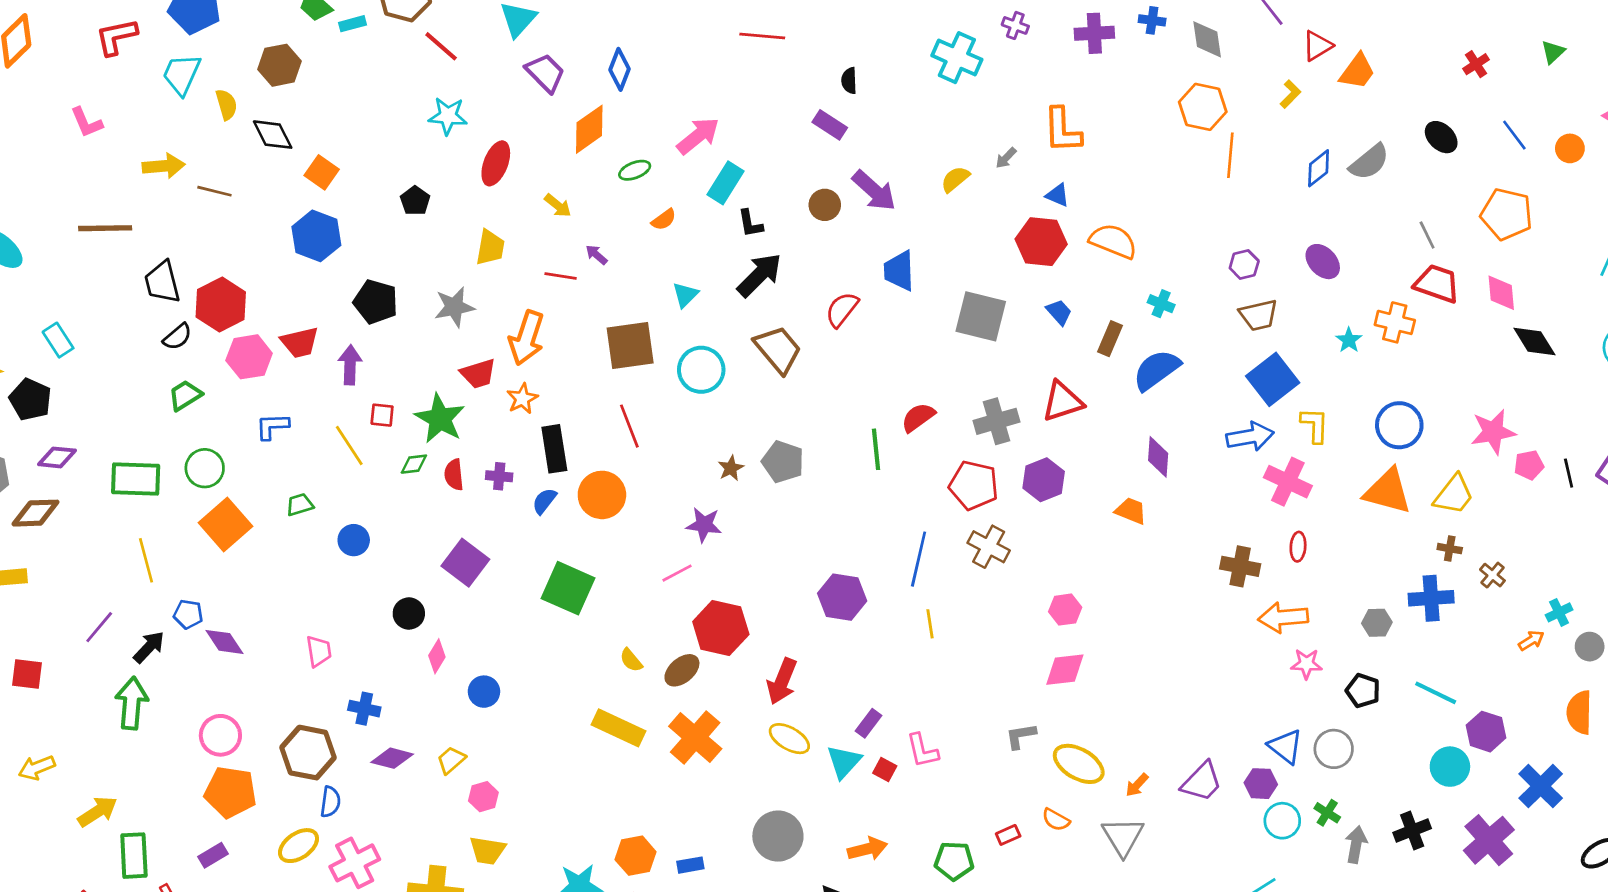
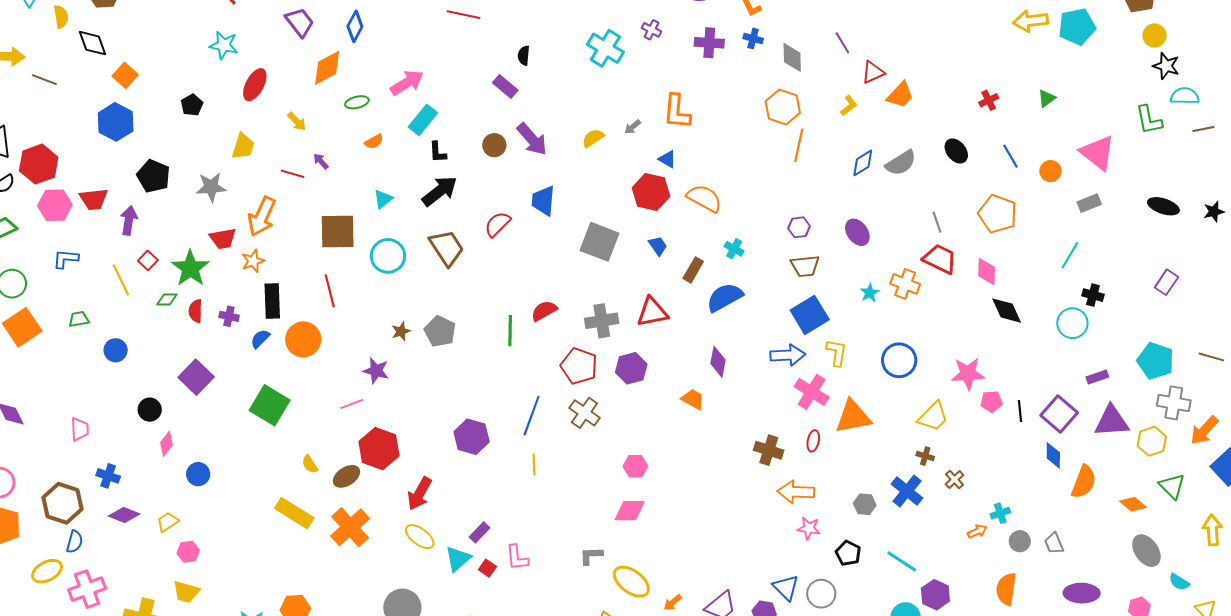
red square: (382, 415) -> (148, 260), turned 30
orange triangle: (1388, 491) -> (853, 417), moved, turned -33
blue cross: (1431, 598) -> (907, 491), turned 36

